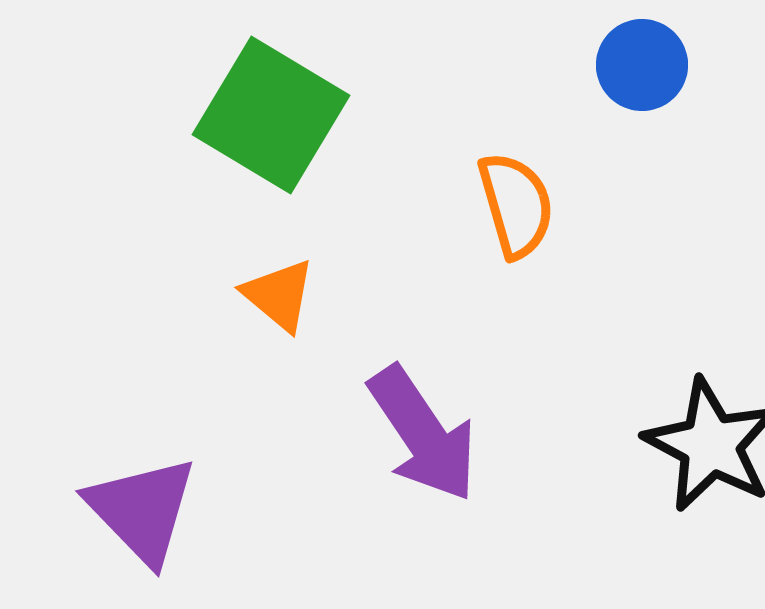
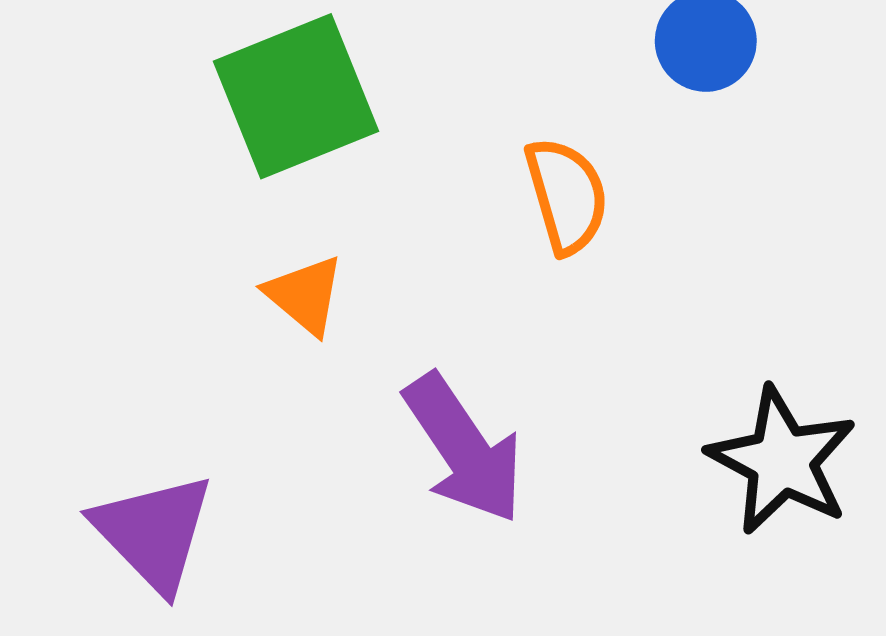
green square: (271, 115) -> (296, 96), turned 37

